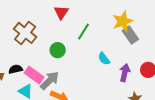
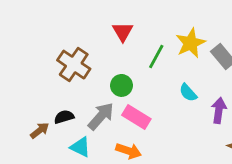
yellow star: (123, 21) -> (191, 43), moved
pink rectangle: (34, 75) -> (136, 117), moved
gray arrow: (50, 81) -> (101, 116), moved

